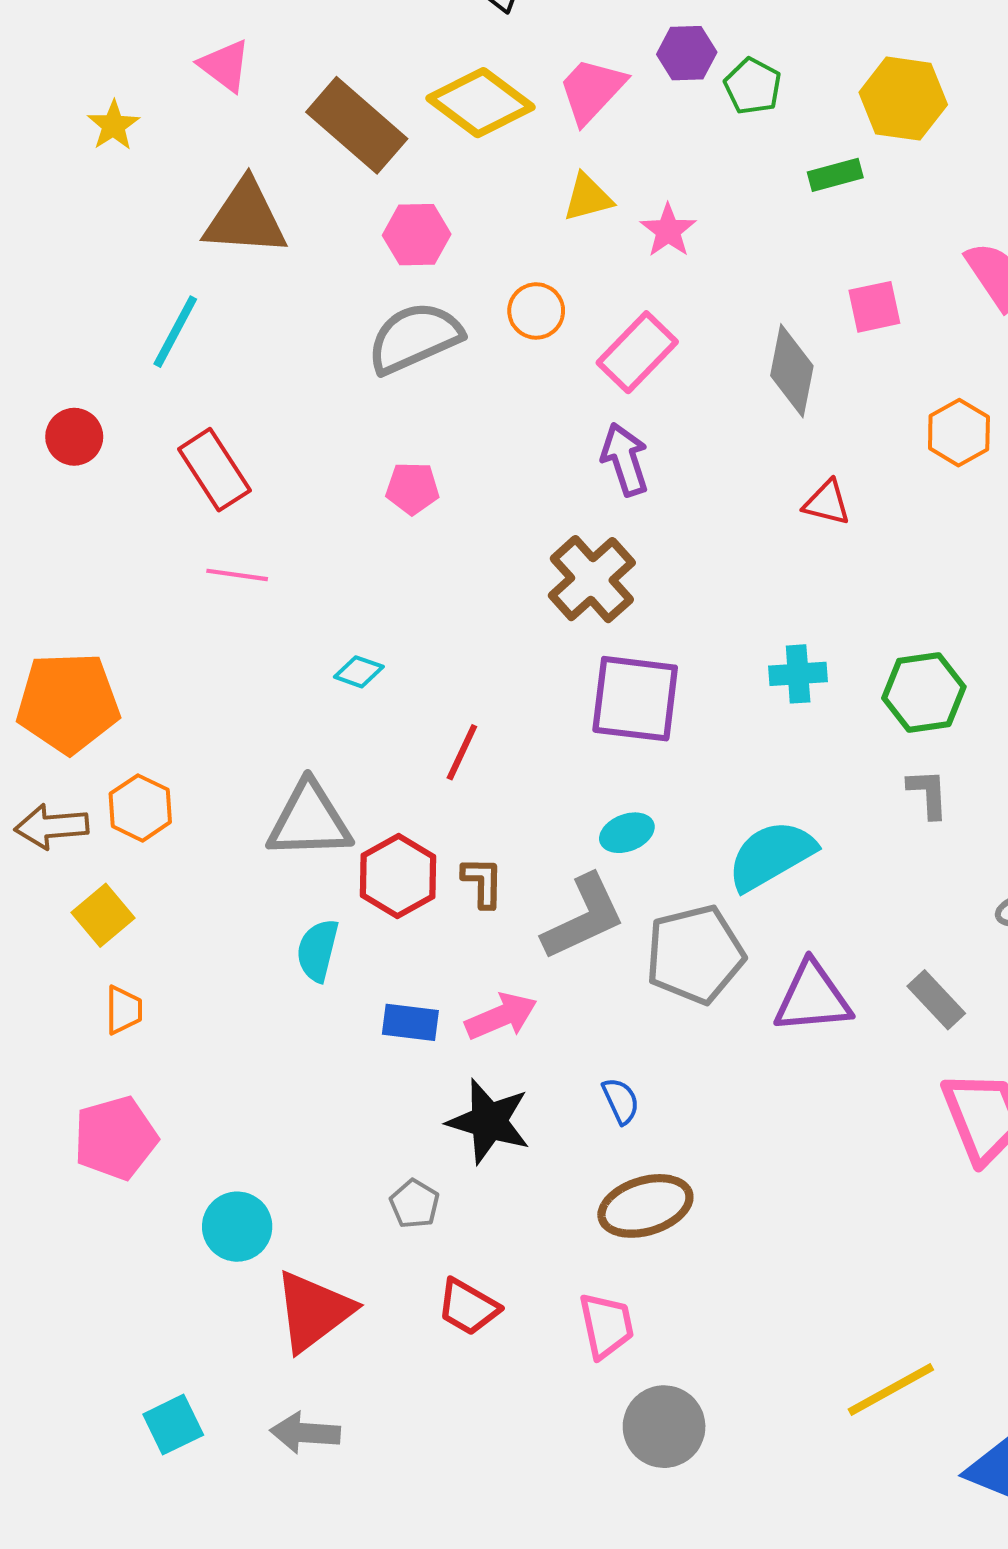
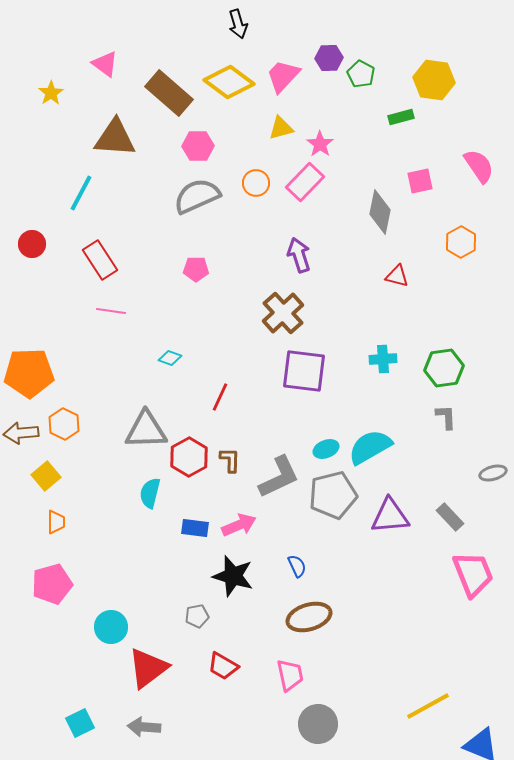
pink rectangle: (637, 352) -> (305, 182), moved
cyan ellipse: (627, 833) -> (326, 449), moved
gray pentagon: (415, 1204) -> (197, 616), turned 30

